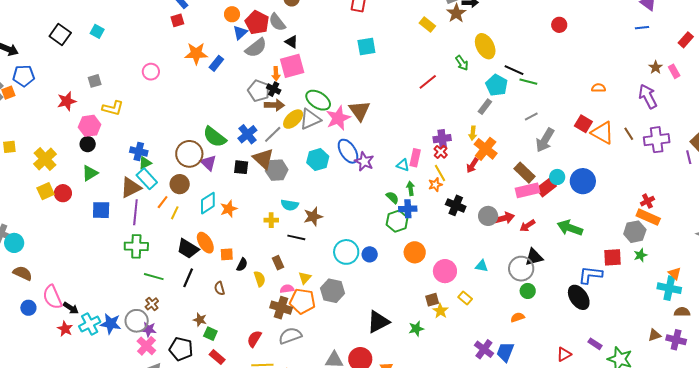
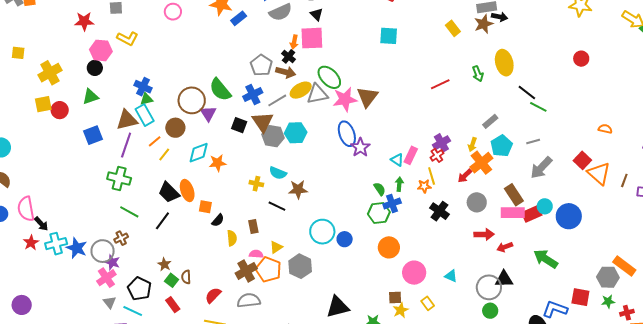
cyan pentagon: (497, 85) -> (501, 146), moved
gray pentagon: (259, 91) -> (261, 65), moved
brown line: (629, 134) -> (624, 180), turned 40
purple cross: (442, 139) -> (441, 143), turned -36
cyan hexagon: (318, 160) -> (296, 133), moved
red cross: (647, 201) -> (627, 313), moved
blue cross: (408, 209) -> (392, 204), turned -30
blue square: (101, 210) -> (93, 135), turned -36
gray circle: (488, 216) -> (477, 202), moved
brown semicircle: (219, 288) -> (186, 277), moved
brown cross: (281, 308) -> (246, 271), turned 30

